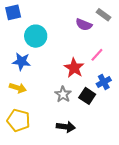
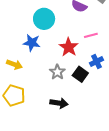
cyan circle: (36, 36) -> (44, 19), moved
pink line: (97, 55) -> (91, 35), turned 32
blue star: (21, 62) -> (32, 43), moved

